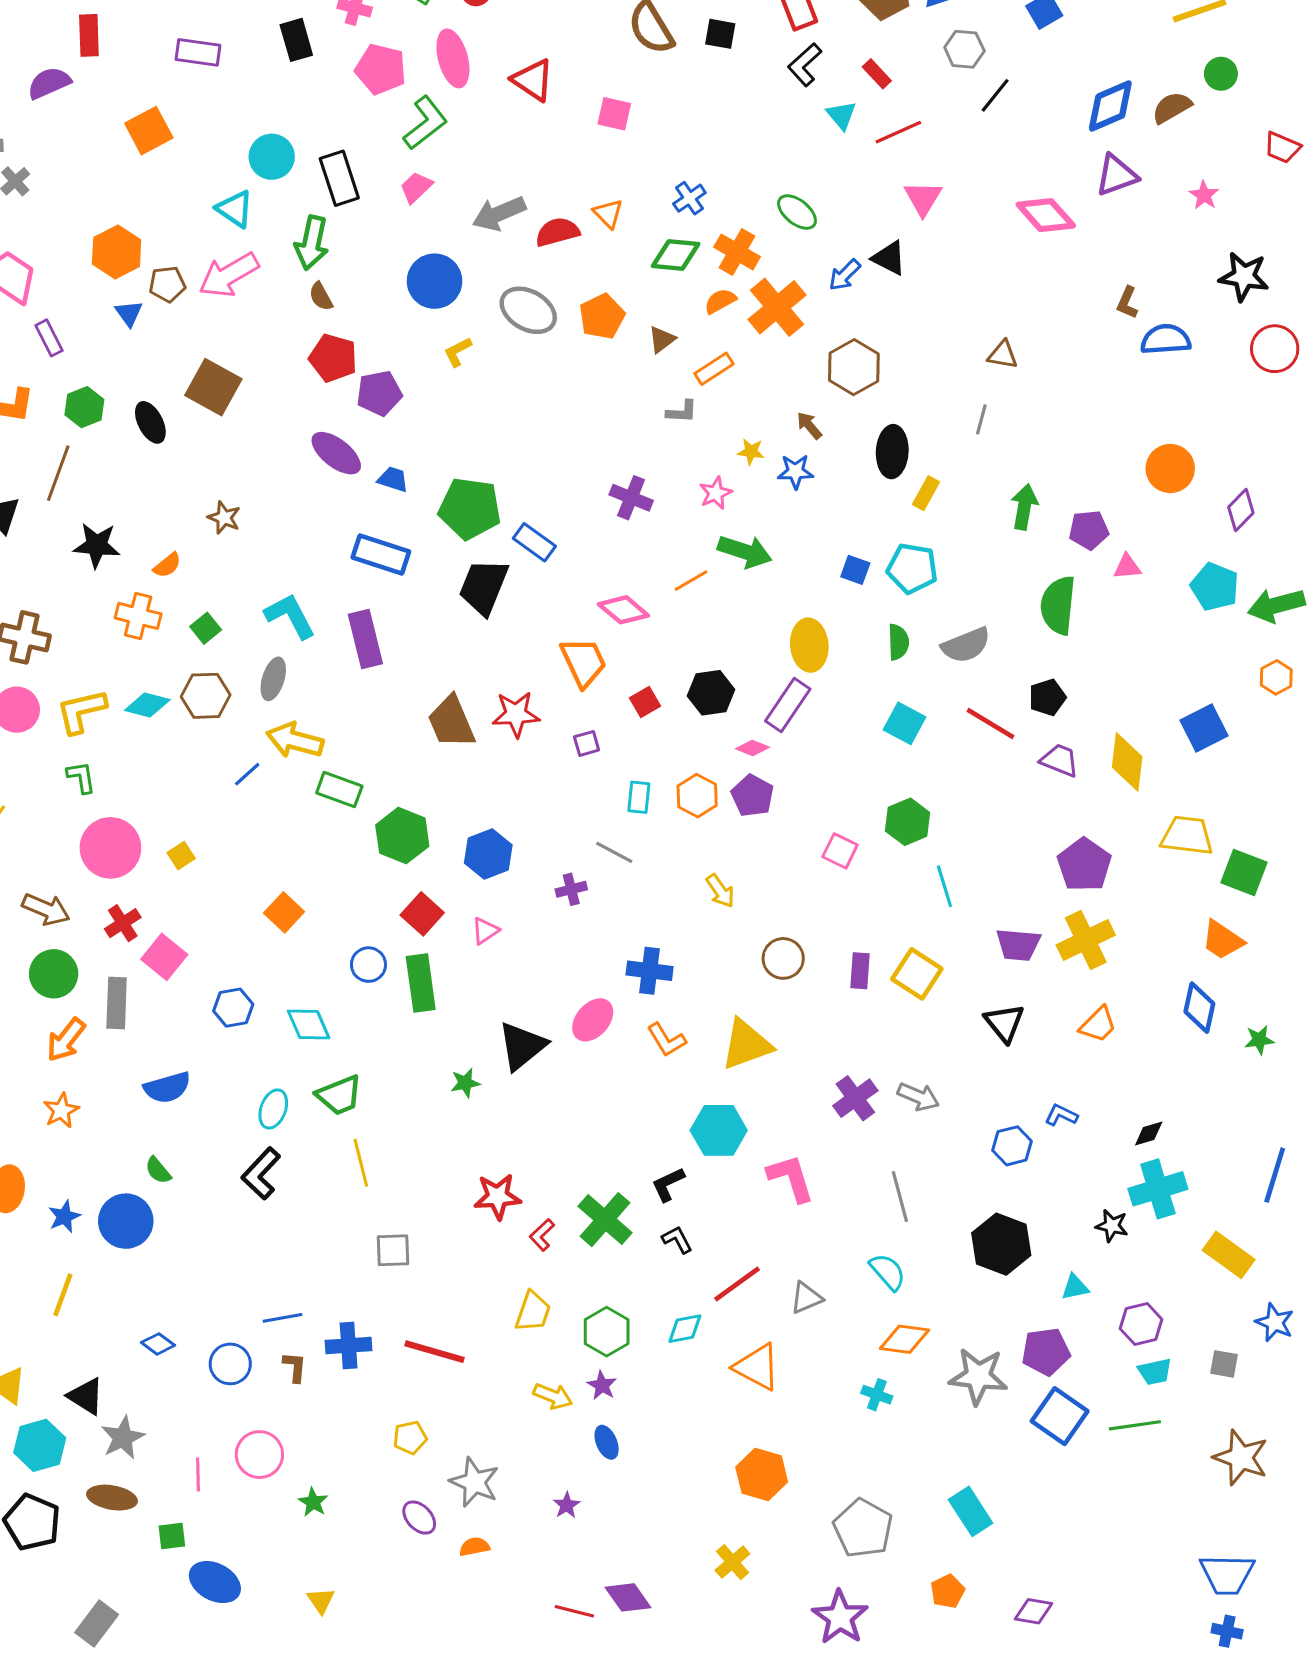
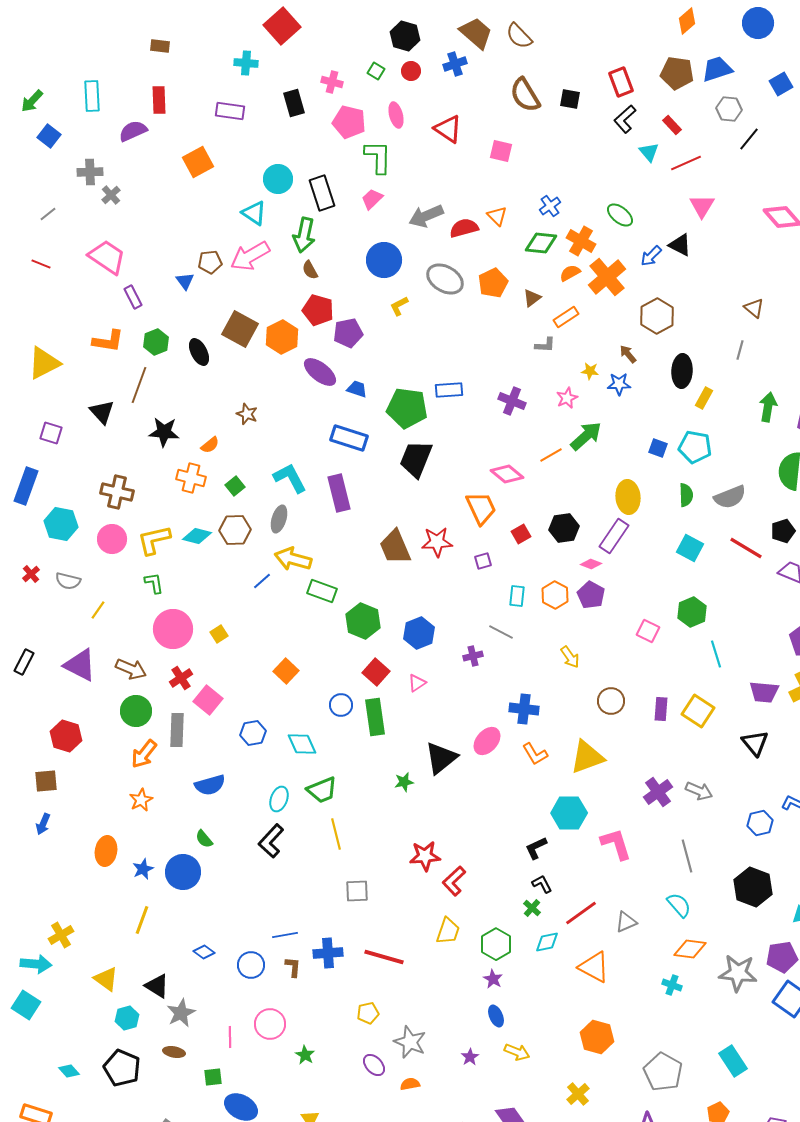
pink ellipse: (453, 58) -> (396, 115), size x0.7
green L-shape: (425, 123) -> (378, 157), turned -51
orange hexagon: (117, 252) -> (282, 337), moved
brown triangle: (1003, 355) -> (754, 308), turned 30
blue rectangle: (534, 542) -> (449, 390), moved, turned -40
green arrow: (745, 551) -> (586, 436), turned -60
green cross: (605, 1220) -> (532, 908), moved, size x0.5
red L-shape: (542, 1235) -> (454, 881), size x1.4
yellow arrow: (553, 1396) -> (517, 1052), moved
cyan hexagon: (40, 1445) -> (127, 1018), size x0.7
brown ellipse: (112, 1498) -> (174, 1052), size x0.7

